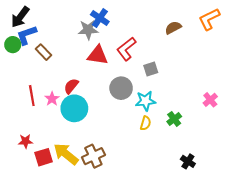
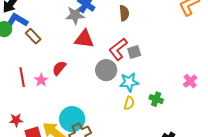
brown semicircle: (173, 28) -> (124, 13), moved, turned 112
blue L-shape: (27, 35) -> (17, 20), turned 50
red L-shape: (126, 49) -> (118, 49), moved
cyan circle: (74, 108) -> (72, 119), moved
green cross: (174, 119) -> (156, 99), turned -32

